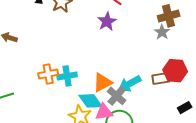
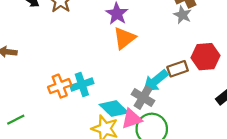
brown rectangle: (161, 78) -> (178, 69), moved
orange triangle: (102, 83) -> (124, 38), moved

